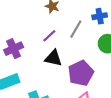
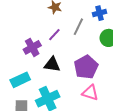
purple cross: (14, 49) -> (32, 47), moved
black triangle: (53, 58) -> (52, 64), moved

